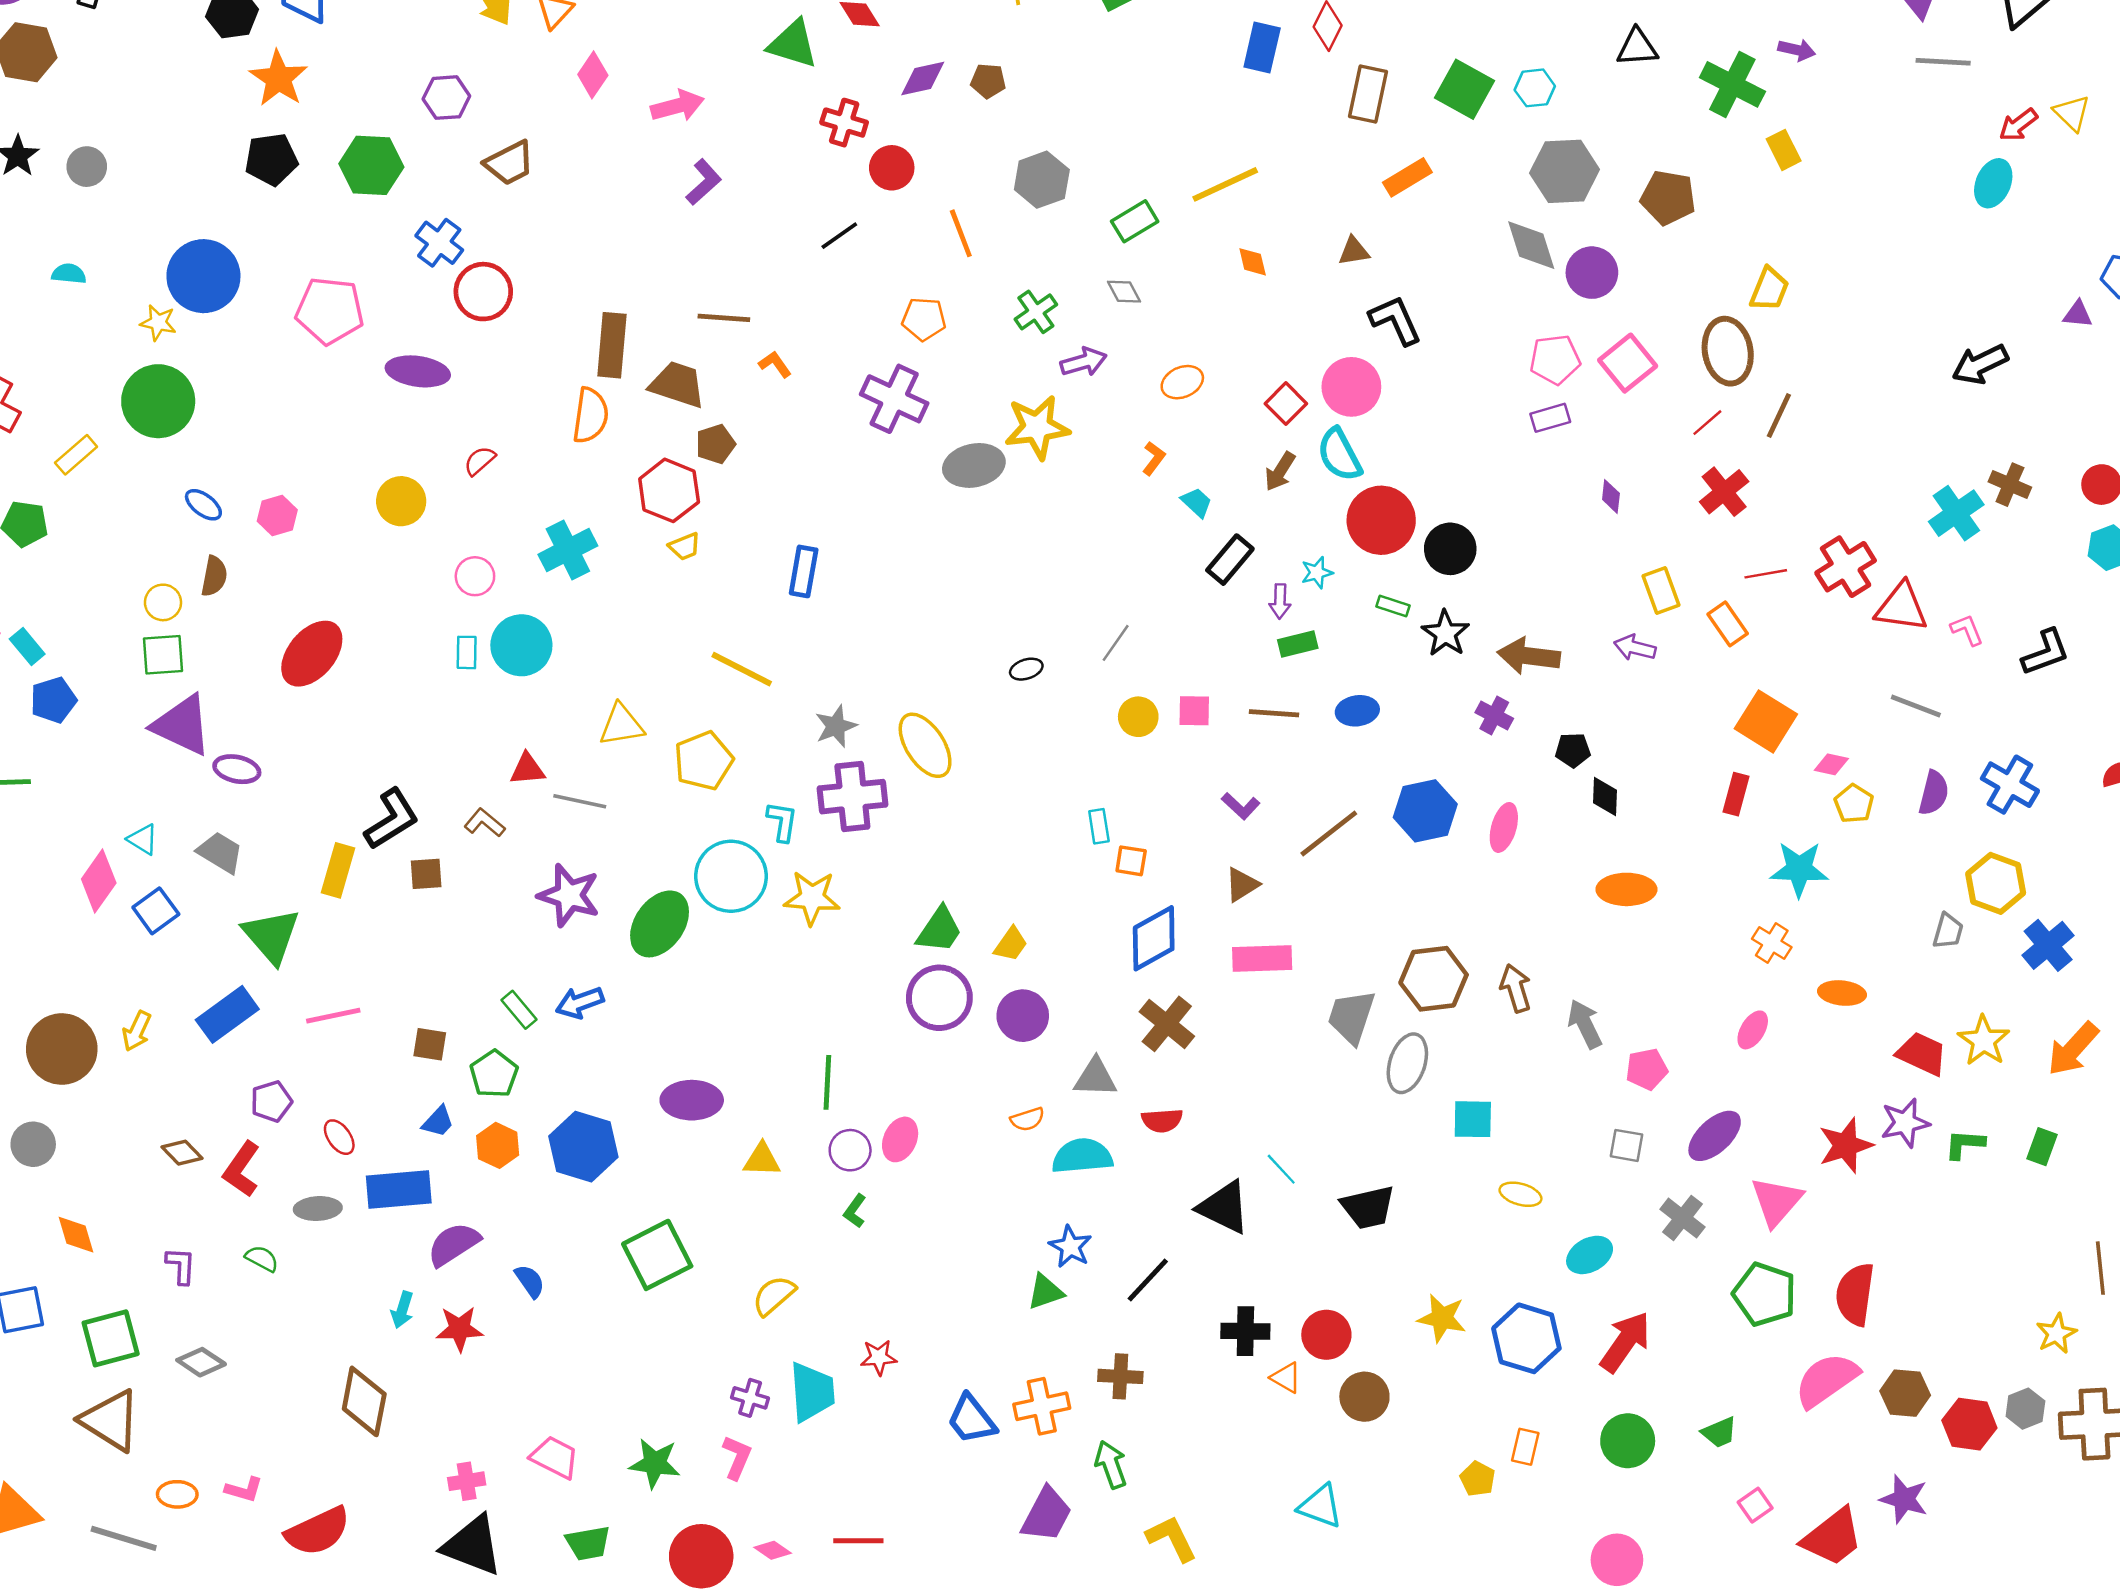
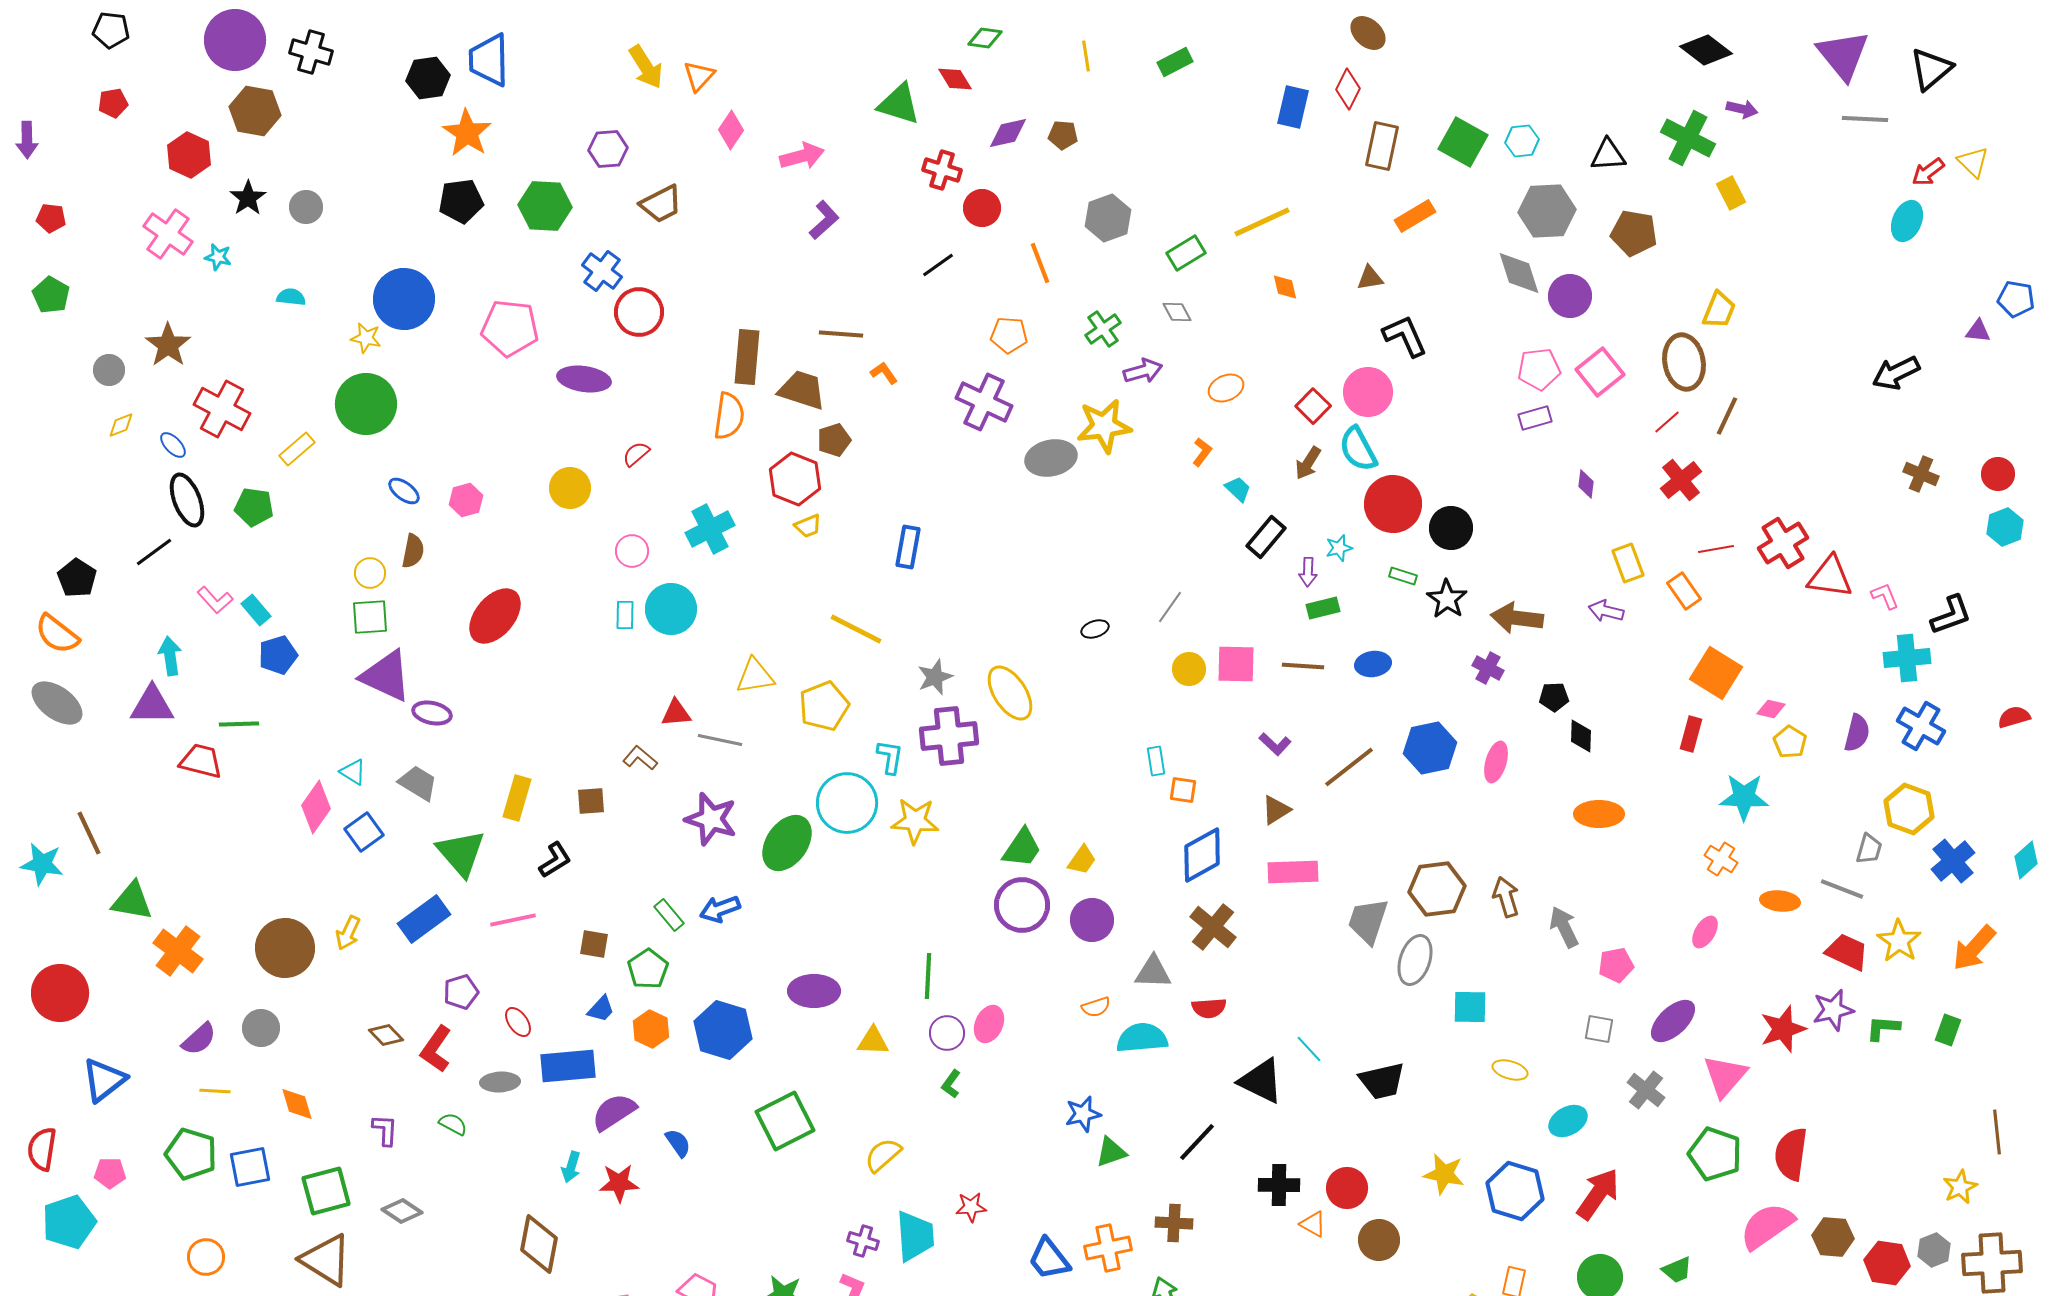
black triangle: (1637, 47) -> (1608, 155), moved
cyan cross: (1956, 513) -> (1907, 658), moved, turned 30
gray line: (1916, 706) -> (1842, 889), moved
pink square: (1194, 711) -> (1236, 664), size x1.4
black L-shape: (392, 819) -> (555, 860), moved, size x0.7
blue star: (1070, 1247) -> (1083, 1114), moved, turned 30

